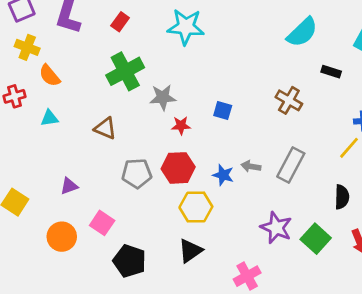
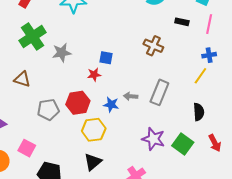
red star: (181, 125) -> (94, 75), moved

